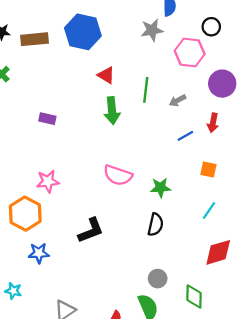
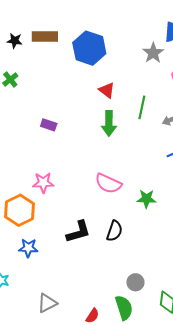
gray star: (152, 30) -> (153, 53), turned -30
brown rectangle: (35, 39) -> (45, 36), moved
black semicircle: (155, 225) -> (115, 231), moved

